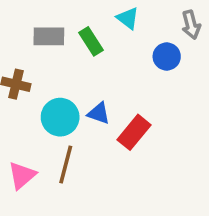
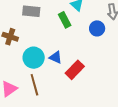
green rectangle: (91, 41) -> (65, 20), moved
brown line: (66, 164) -> (34, 85), turned -35

